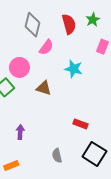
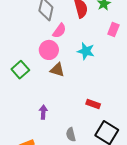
pink circle: (19, 67) -> (49, 50), moved
purple arrow: (20, 132) -> (43, 112), moved

